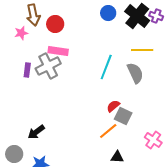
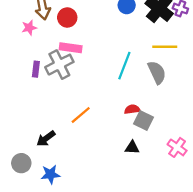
red semicircle: (113, 106) -> (132, 109), turned 32
orange line: (108, 131) -> (81, 115), moved
black triangle: (117, 157) -> (132, 147), moved

